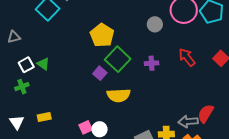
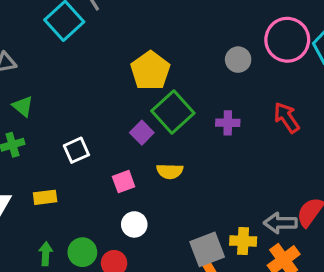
green triangle: (43, 64) -> (23, 106), moved
white square: (26, 65) -> (76, 150), moved
yellow semicircle: (119, 95) -> (170, 171), size x0.7
pink square: (86, 127) -> (124, 182), moved

